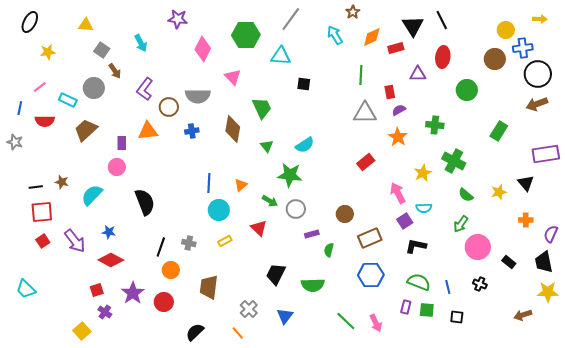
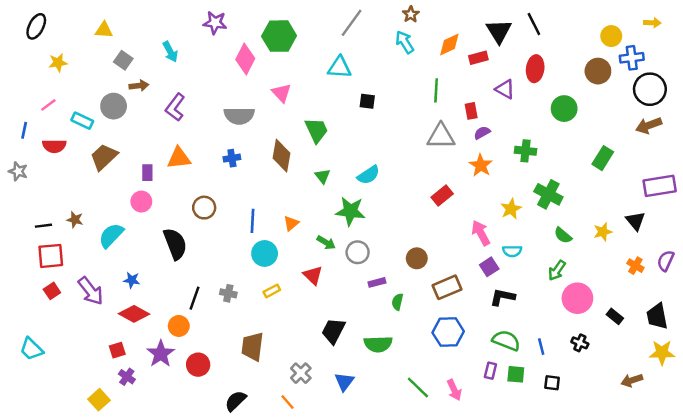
brown star: (353, 12) -> (411, 14), moved
green hexagon: (246, 35) -> (279, 36), moved
brown arrow: (115, 71) -> (139, 86), turned -63
purple triangle: (418, 74) -> (505, 89), turned 30
brown circle: (169, 107) -> (204, 208), moved
orange cross: (526, 220) -> (635, 266), turned 32
purple semicircle: (551, 234) -> (666, 261), moved
orange circle: (171, 270) -> (179, 326), moved

